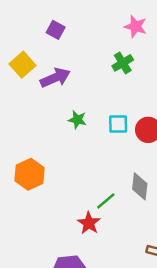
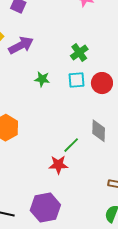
green cross: (123, 63) -> (79, 52), moved
red star: (89, 223) -> (58, 165), turned -30

